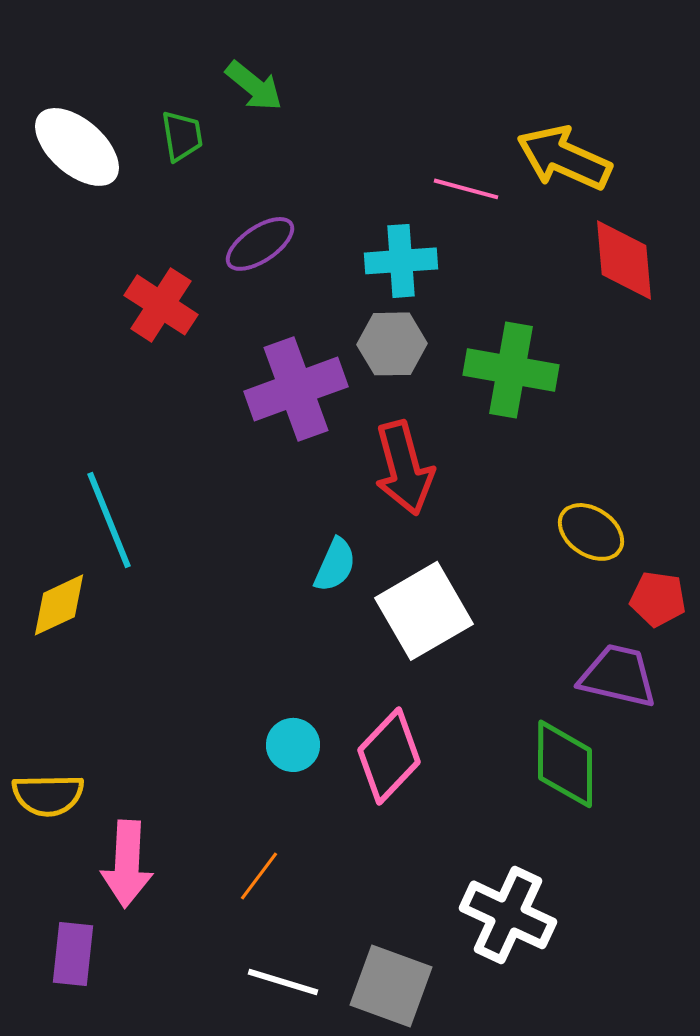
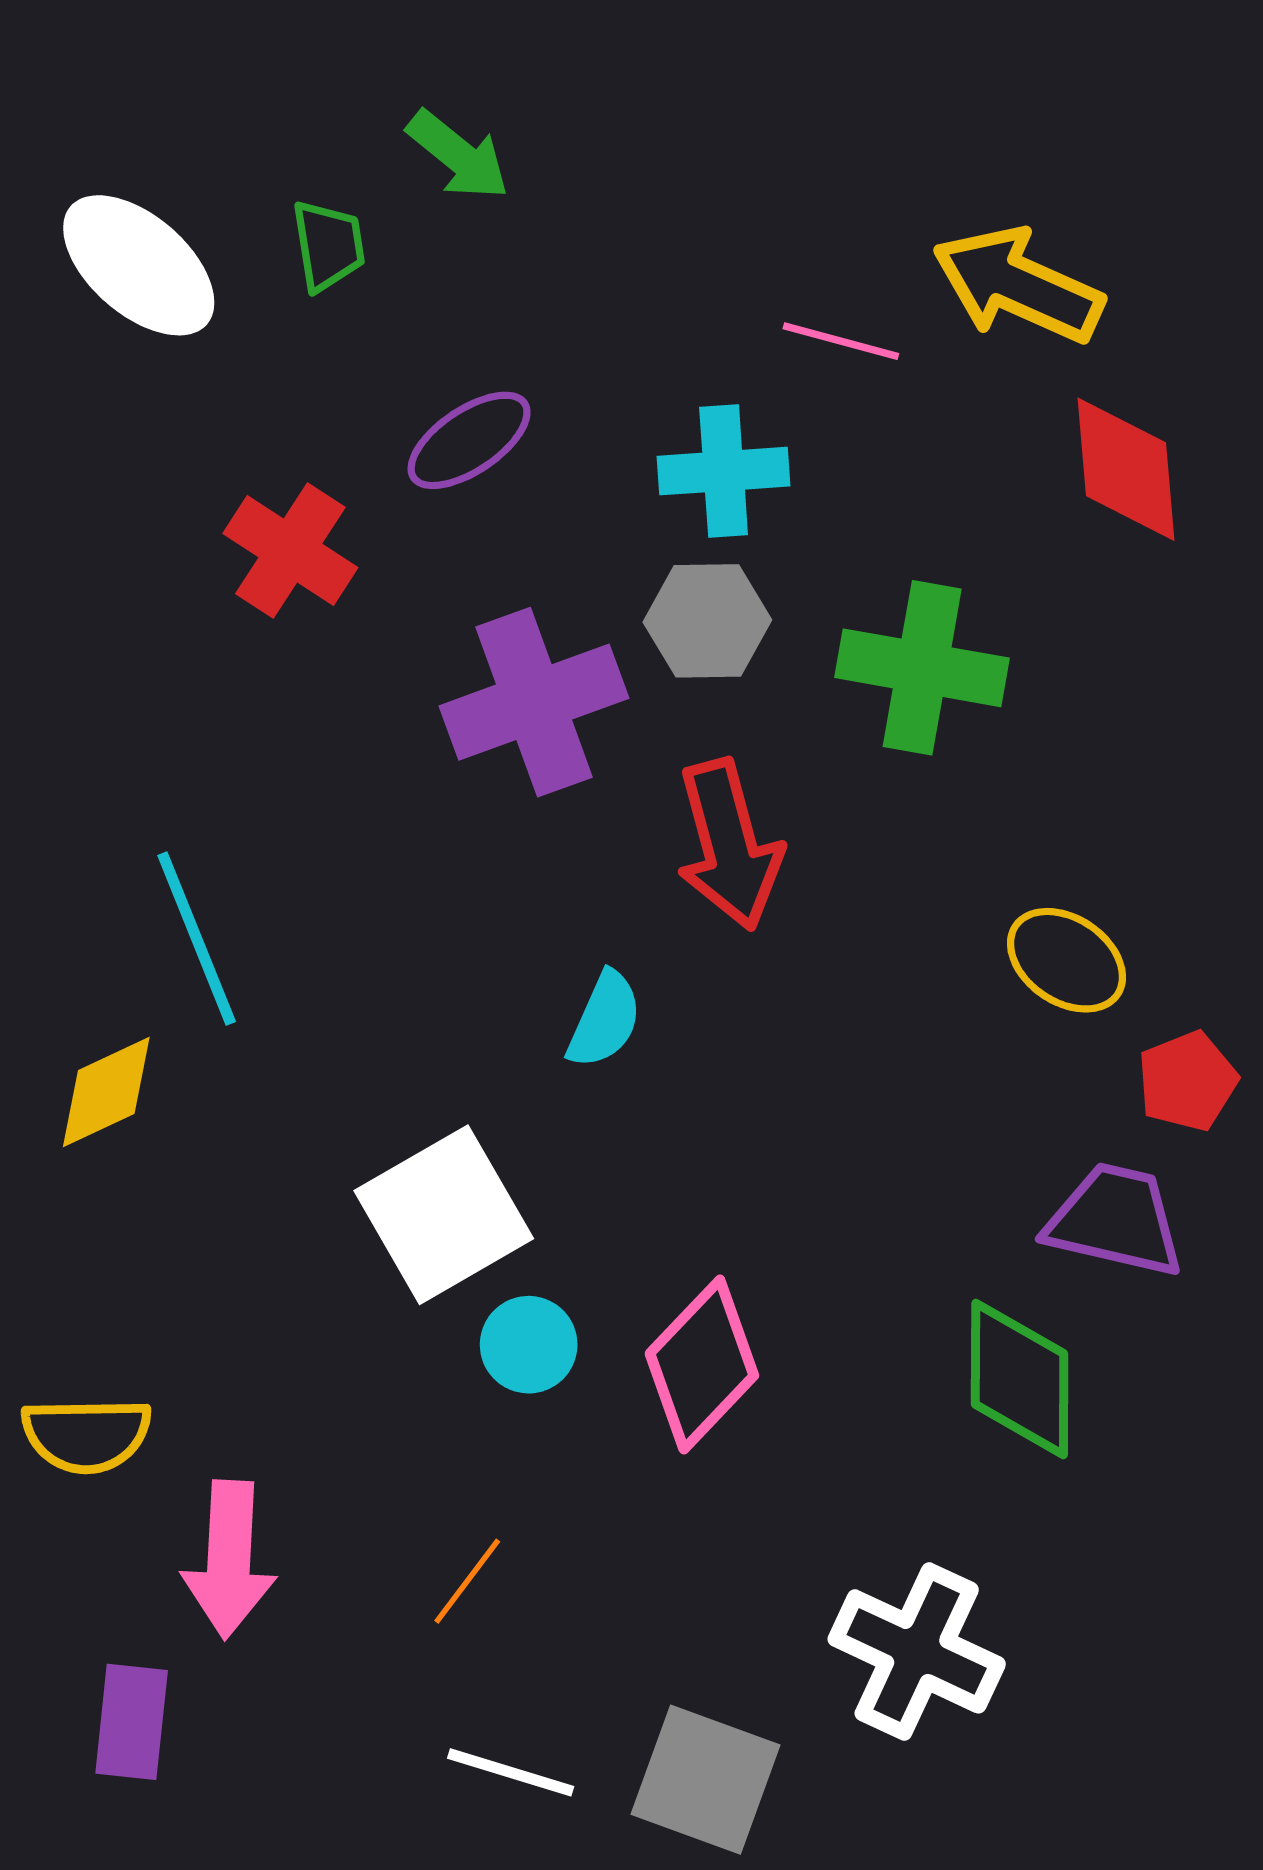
red pentagon: (658, 599) -> (1187, 1081), turned -30
white square: (424, 611) -> (444, 1215), moved

